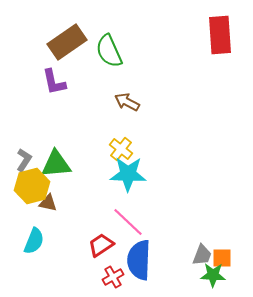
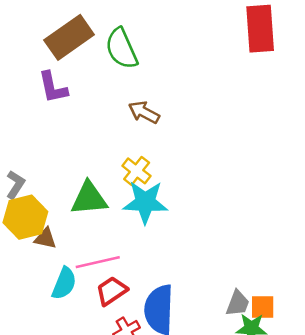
green triangle: (56, 164) -> (89, 198), moved
pink line: (128, 222) -> (98, 262), moved, turned -56
cyan semicircle: (34, 241) -> (64, 283), moved

